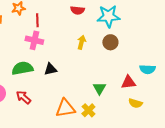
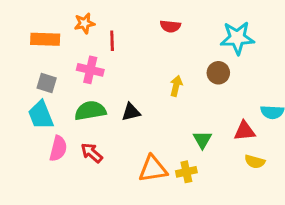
cyan star: (108, 16) -> (237, 38), moved
pink cross: (34, 40) -> (90, 70), moved
yellow arrow: (81, 42) -> (176, 86), moved
yellow cross: (88, 110) -> (186, 172), turned 32

